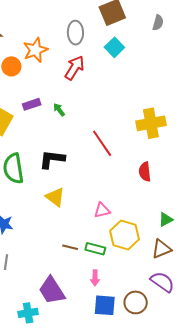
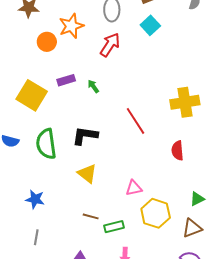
brown line: (70, 247) -> (91, 216), moved
green rectangle: (95, 249) -> (114, 227), moved, turned -30

